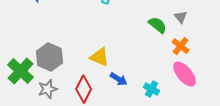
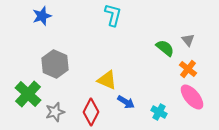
gray hexagon: (50, 57) -> (55, 64), moved

